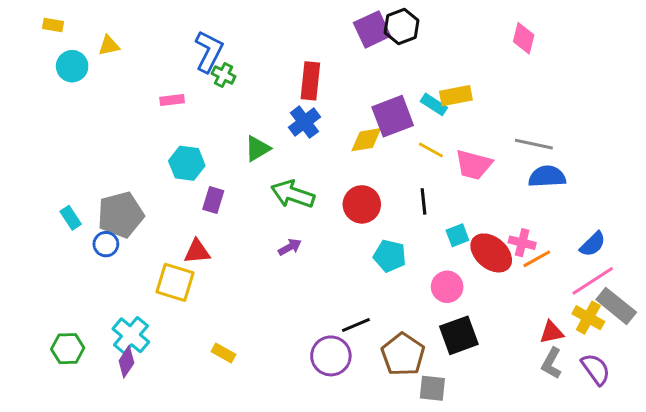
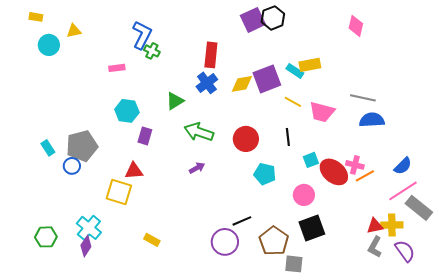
yellow diamond: (366, 140) -> (242, 84), moved
yellow cross: (588, 318) -> (392, 225), moved, turned -30

